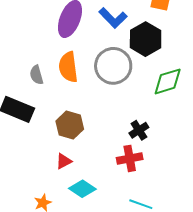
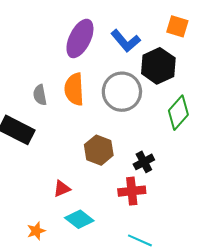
green diamond: (168, 81) -> (178, 113), turned -36
brown hexagon: (70, 125) -> (99, 150), moved

